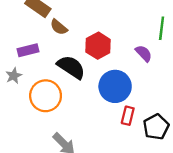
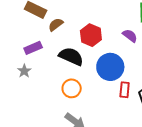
brown semicircle: (59, 27) -> (56, 25), turned 112
orange circle: (46, 96) -> (72, 88), moved, size x0.7

